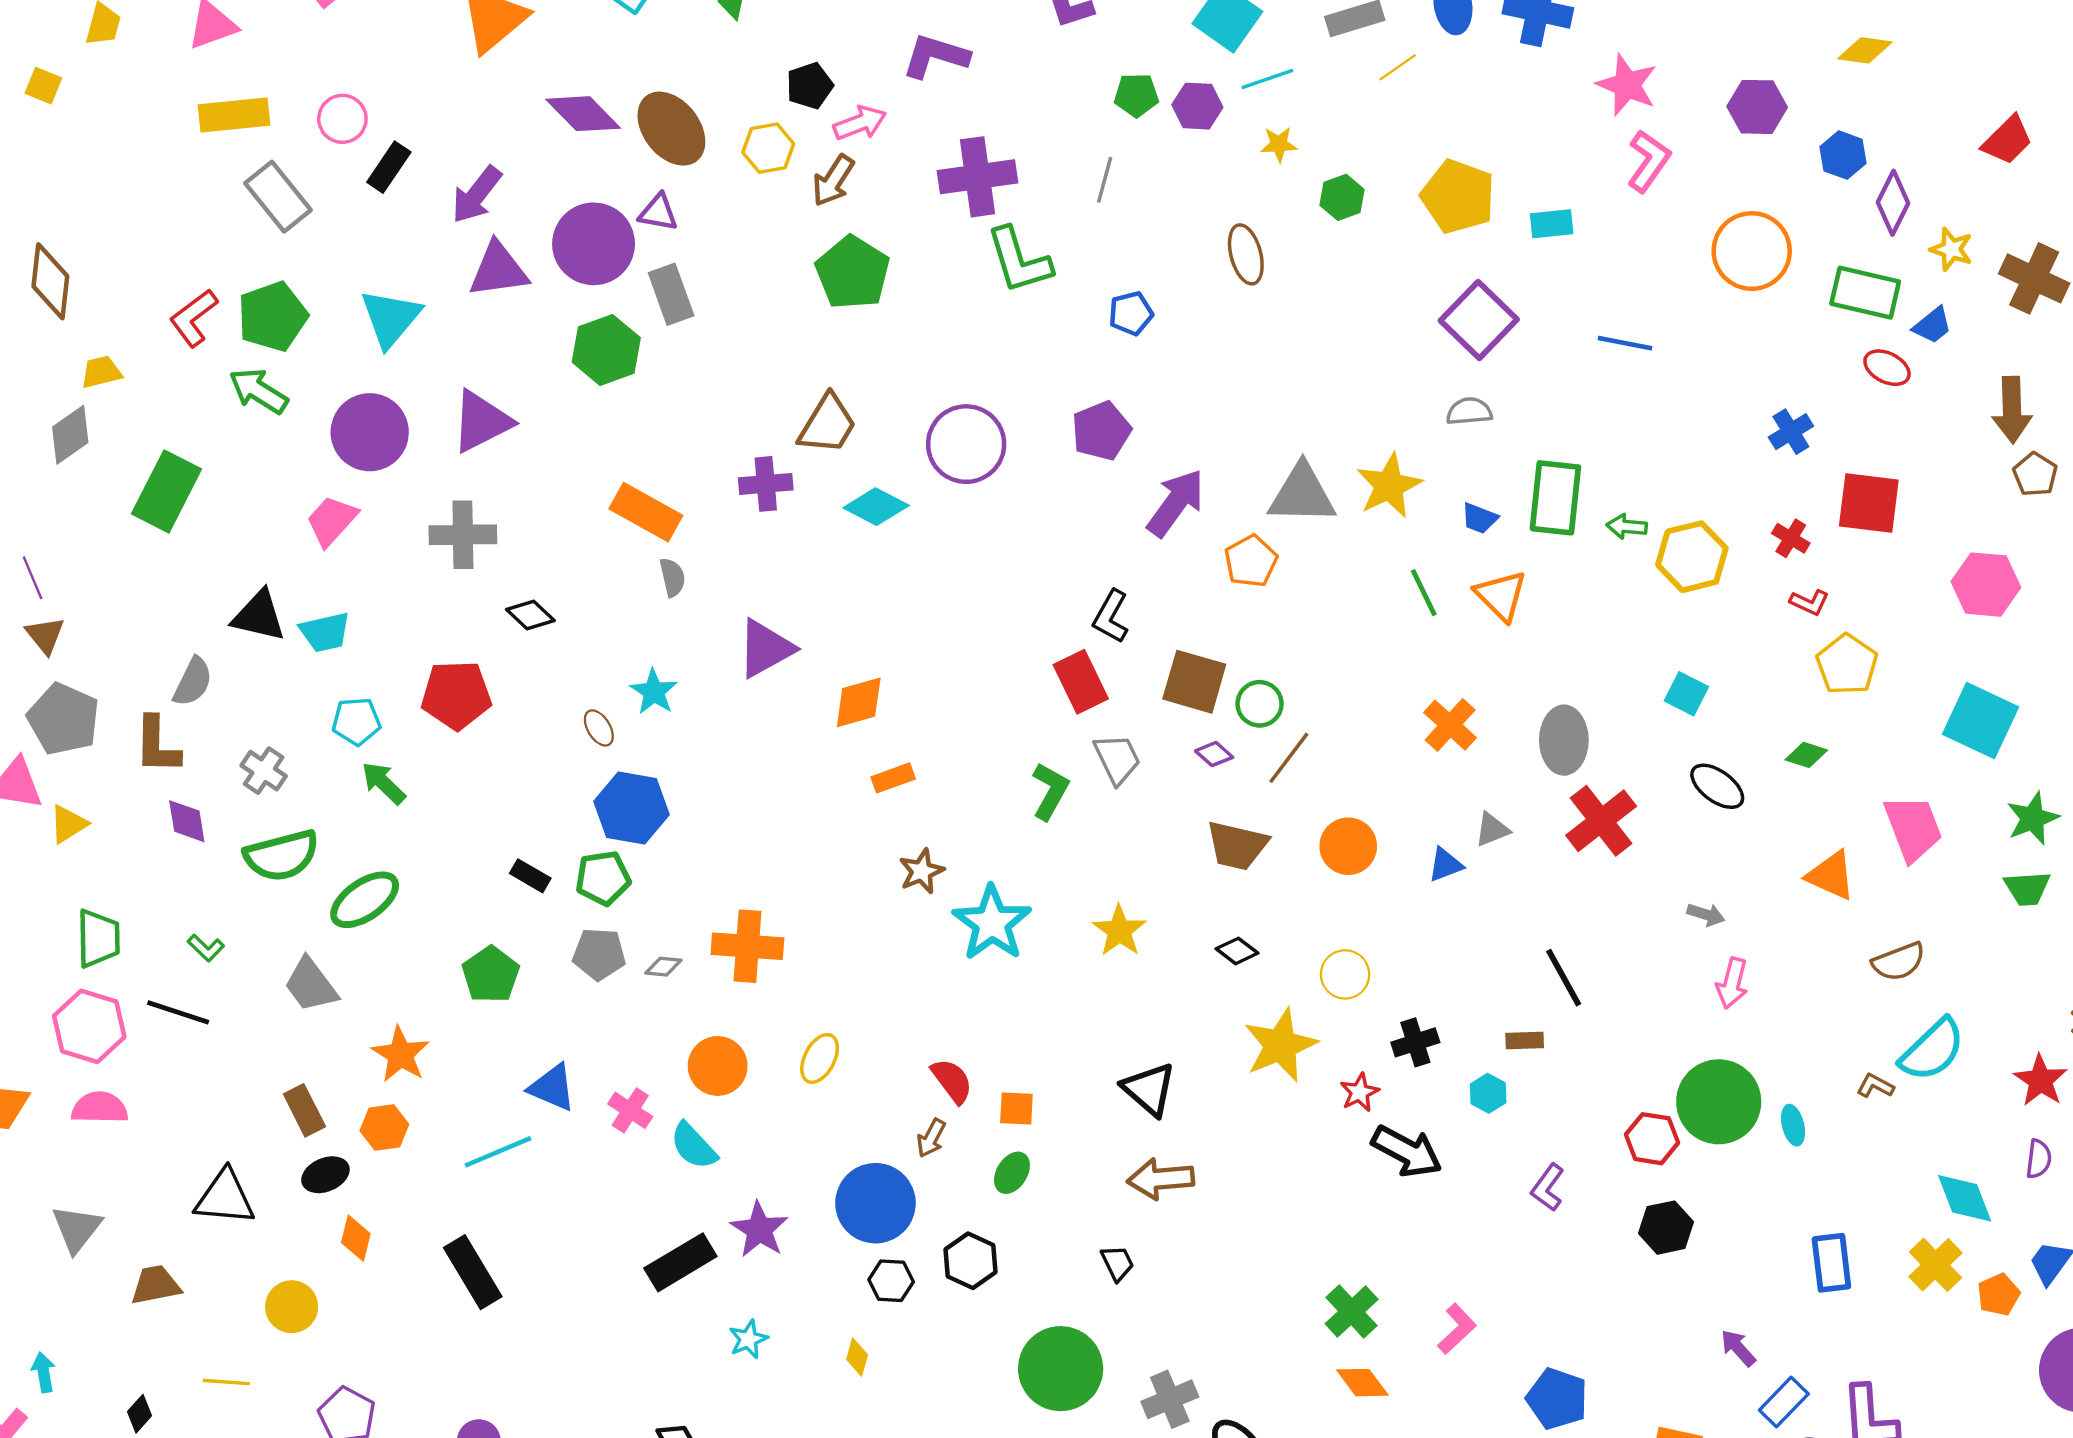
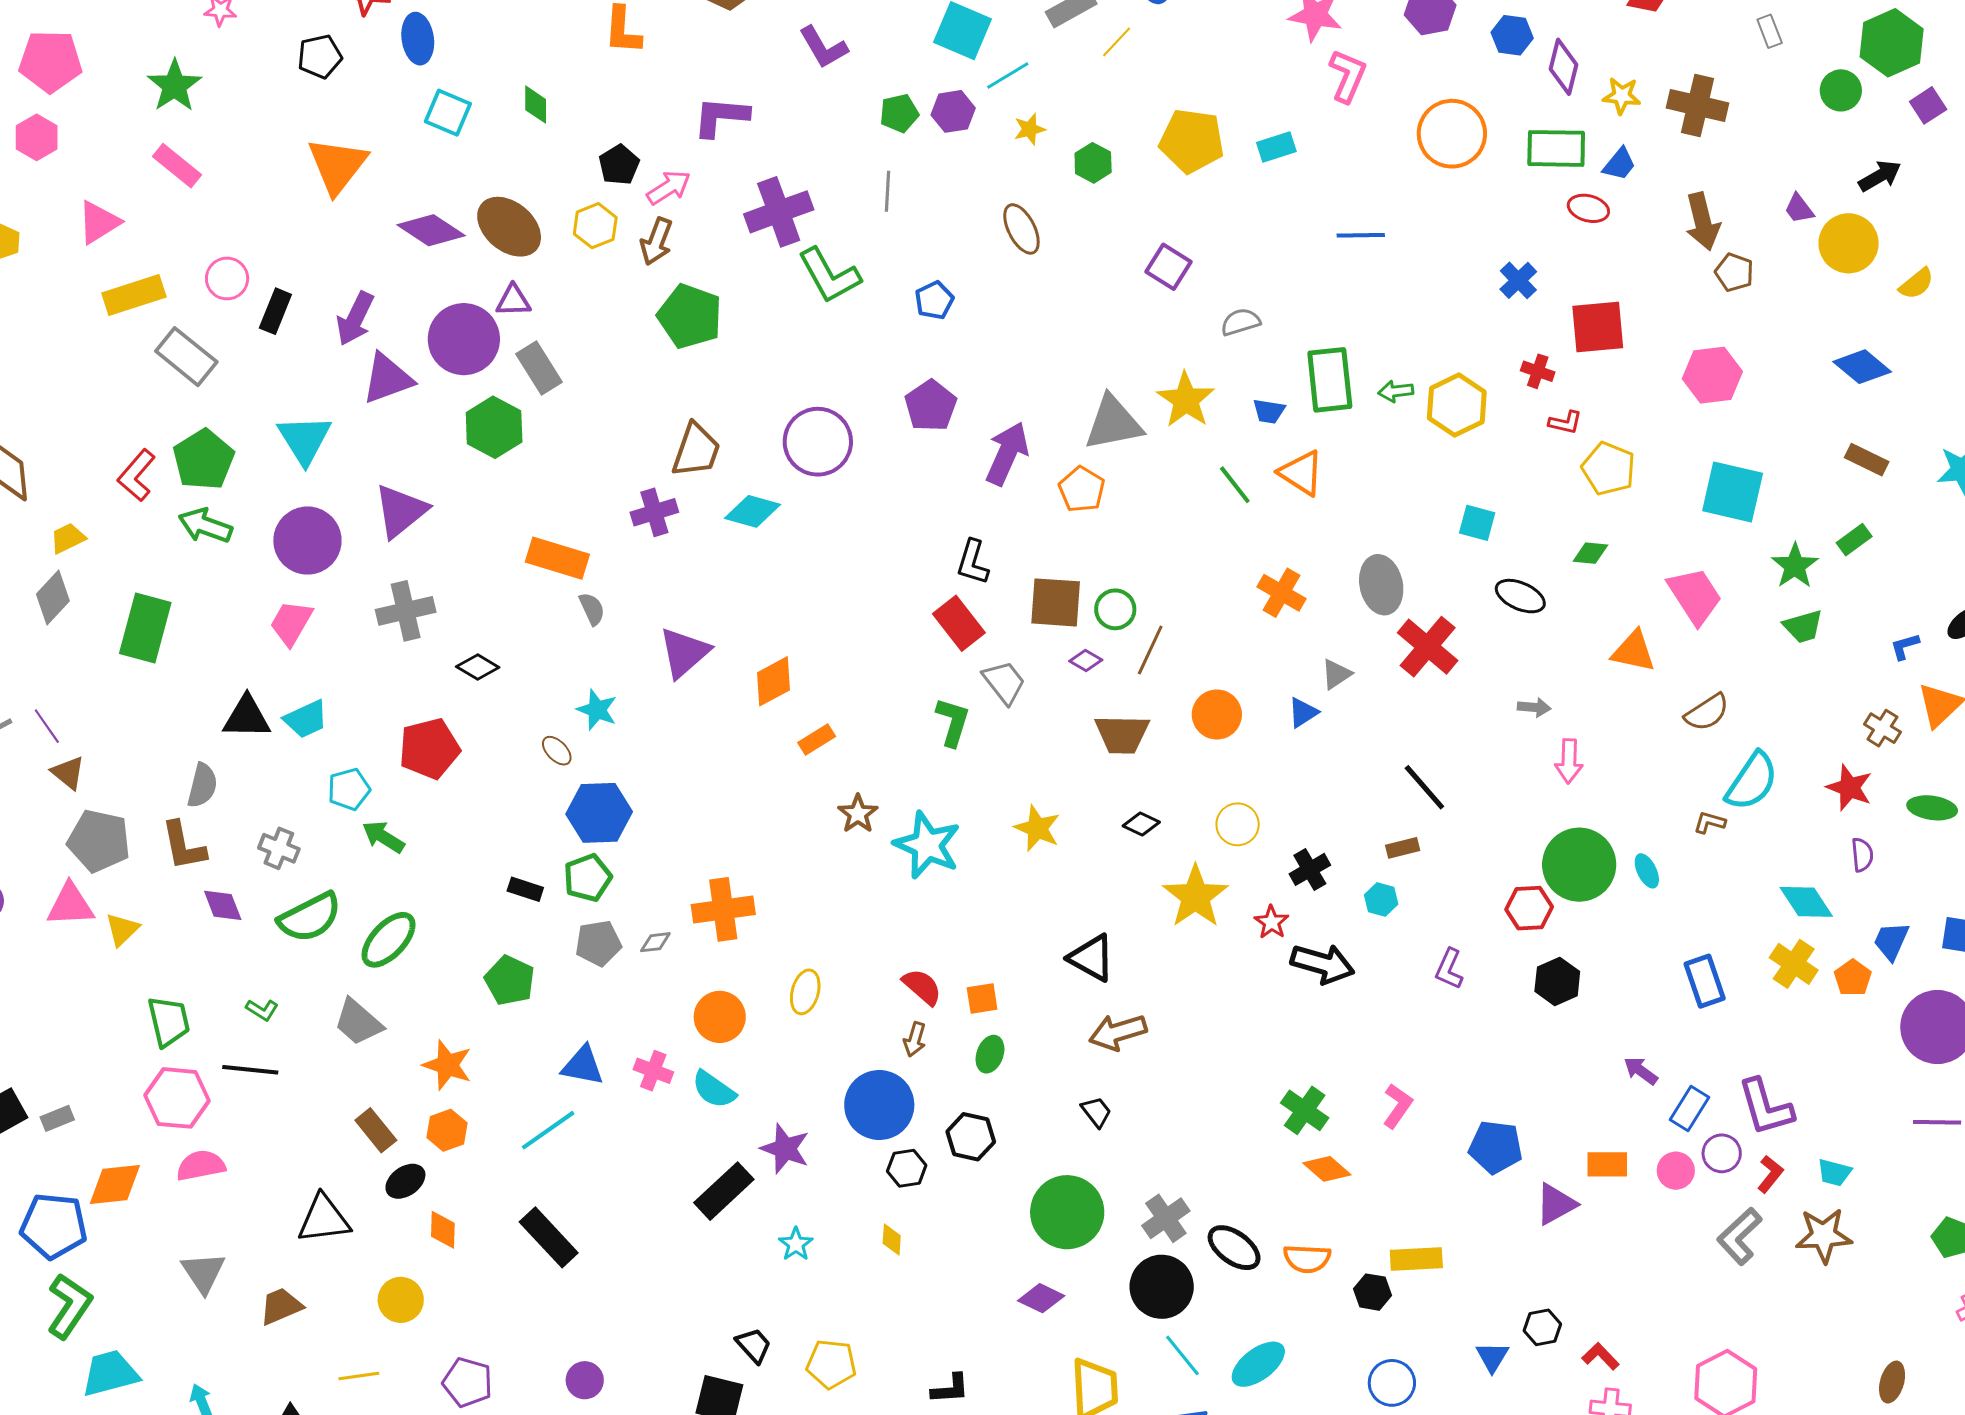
purple square: (1479, 320) -> (1168, 267), moved, size x0.7

